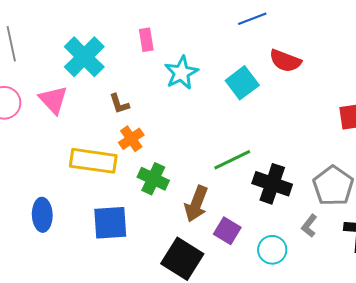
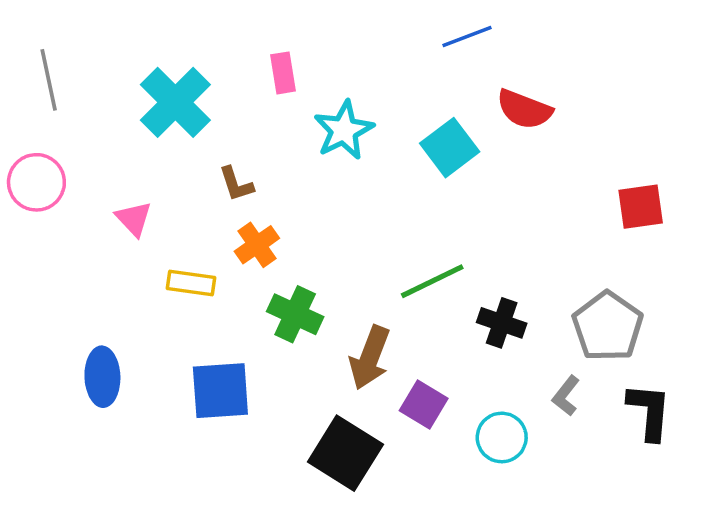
pink triangle: (53, 100) -> (134, 219), moved, size x0.7
yellow rectangle: (93, 161) -> (191, 283), size x0.6
black cross: (272, 184) -> (502, 323), size x0.7

